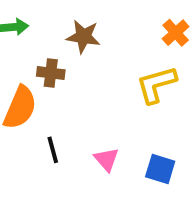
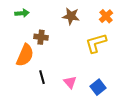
brown star: (83, 36) -> (71, 16), moved
blue square: (160, 169) -> (98, 87), turned 35

